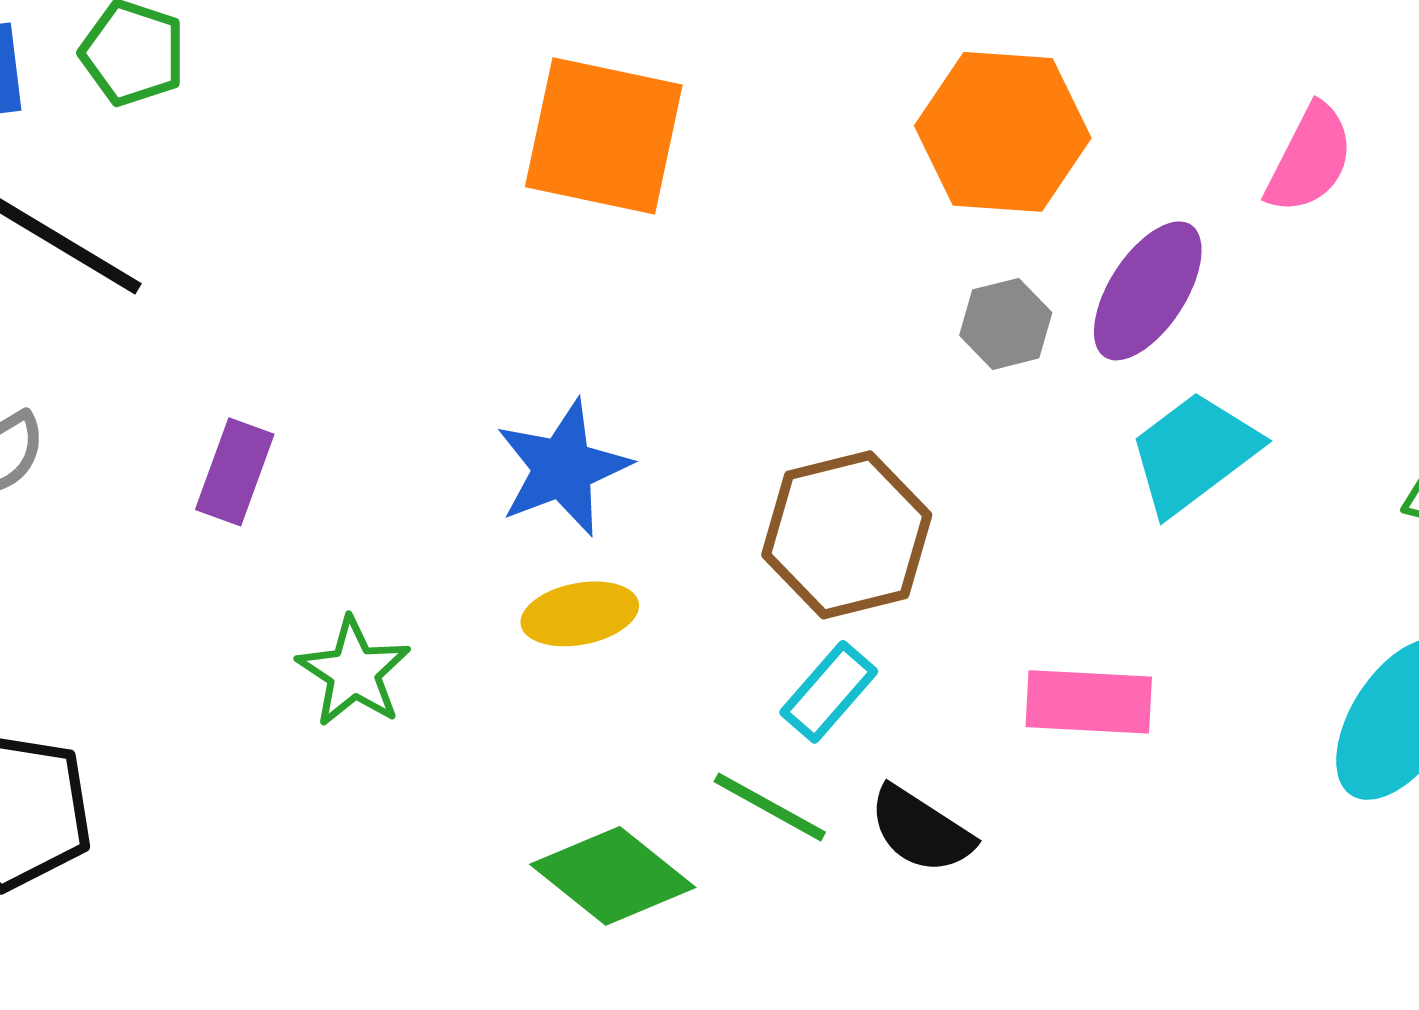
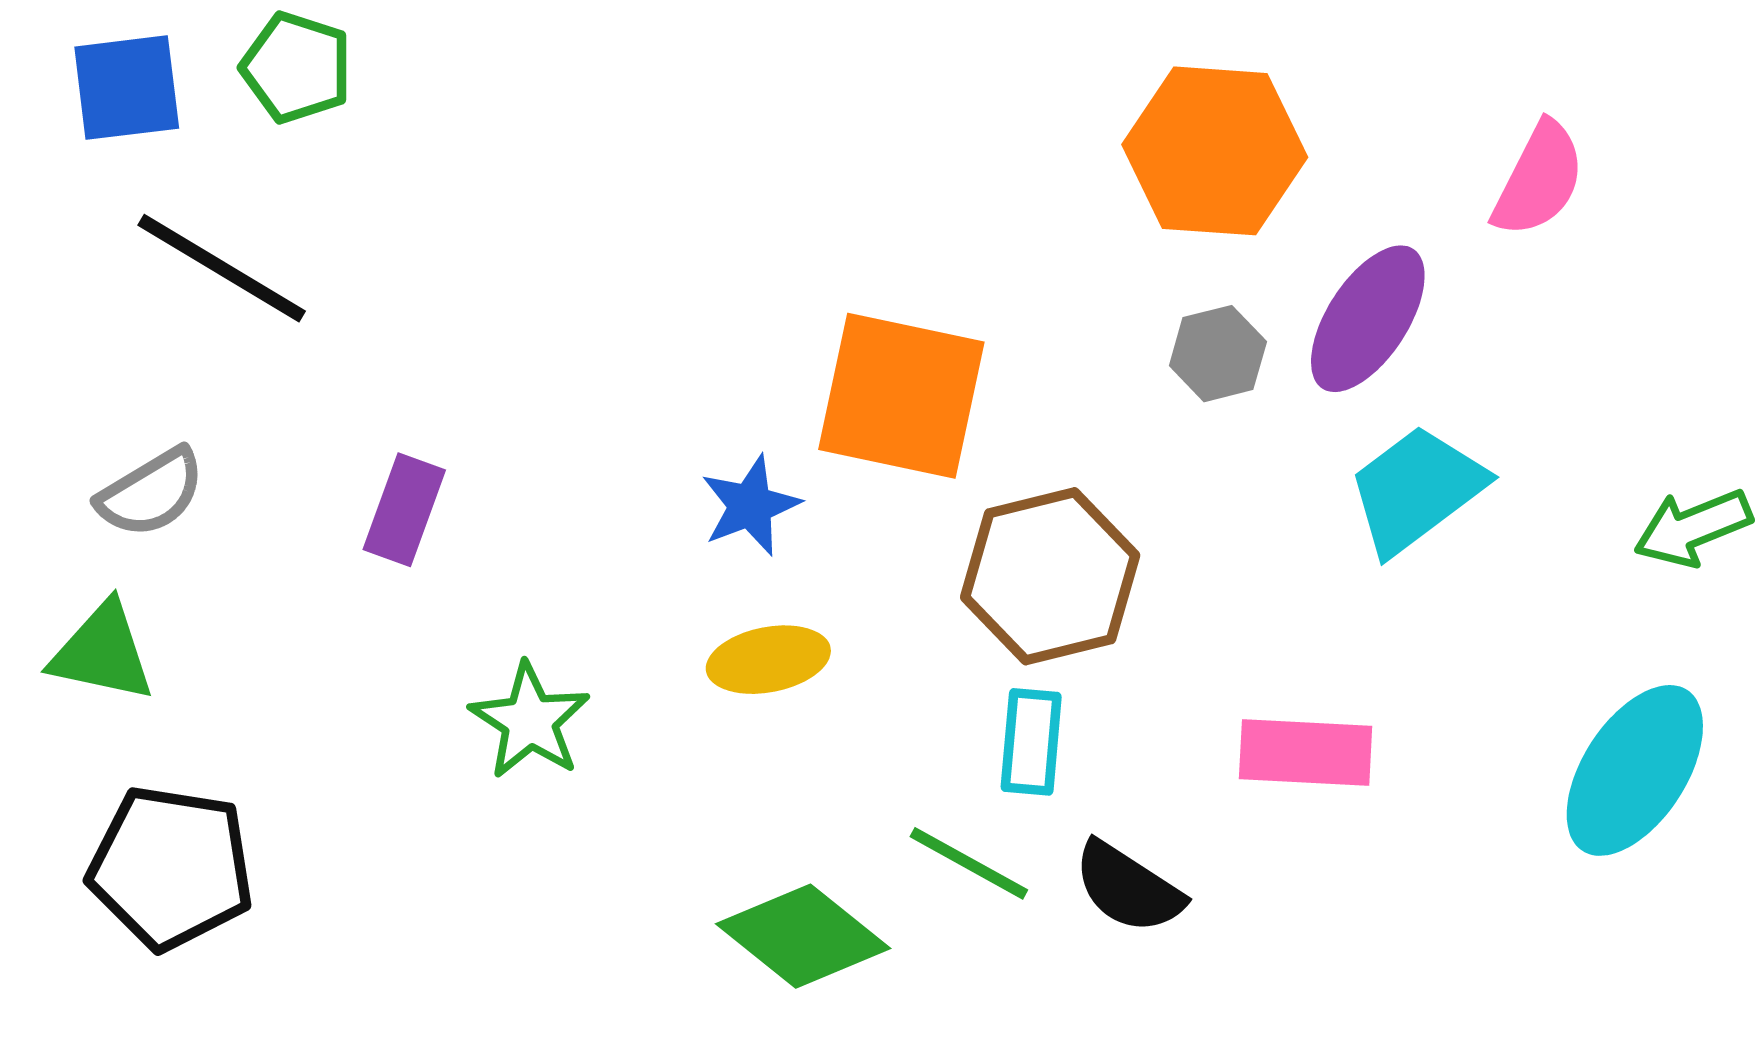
orange square: (604, 136) -> (901, 396), moved
blue star: (563, 468) -> (750, 506), size x0.7
cyan rectangle: (829, 692) -> (1031, 742), turned -36

